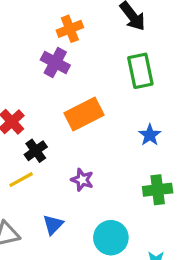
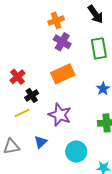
purple cross: (55, 62) -> (62, 42), moved
purple star: (82, 180) -> (60, 115), size x1.6

